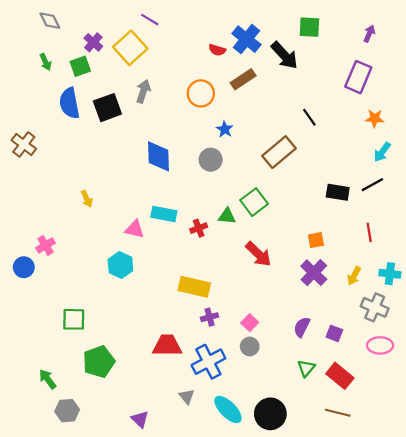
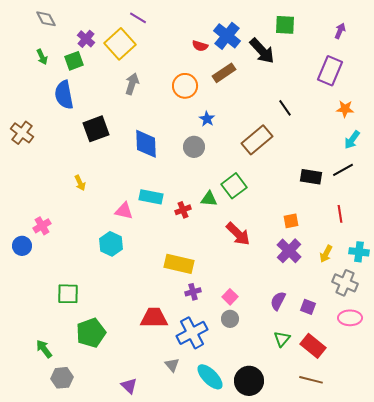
black square: (107, 108) -> (96, 129), moved

